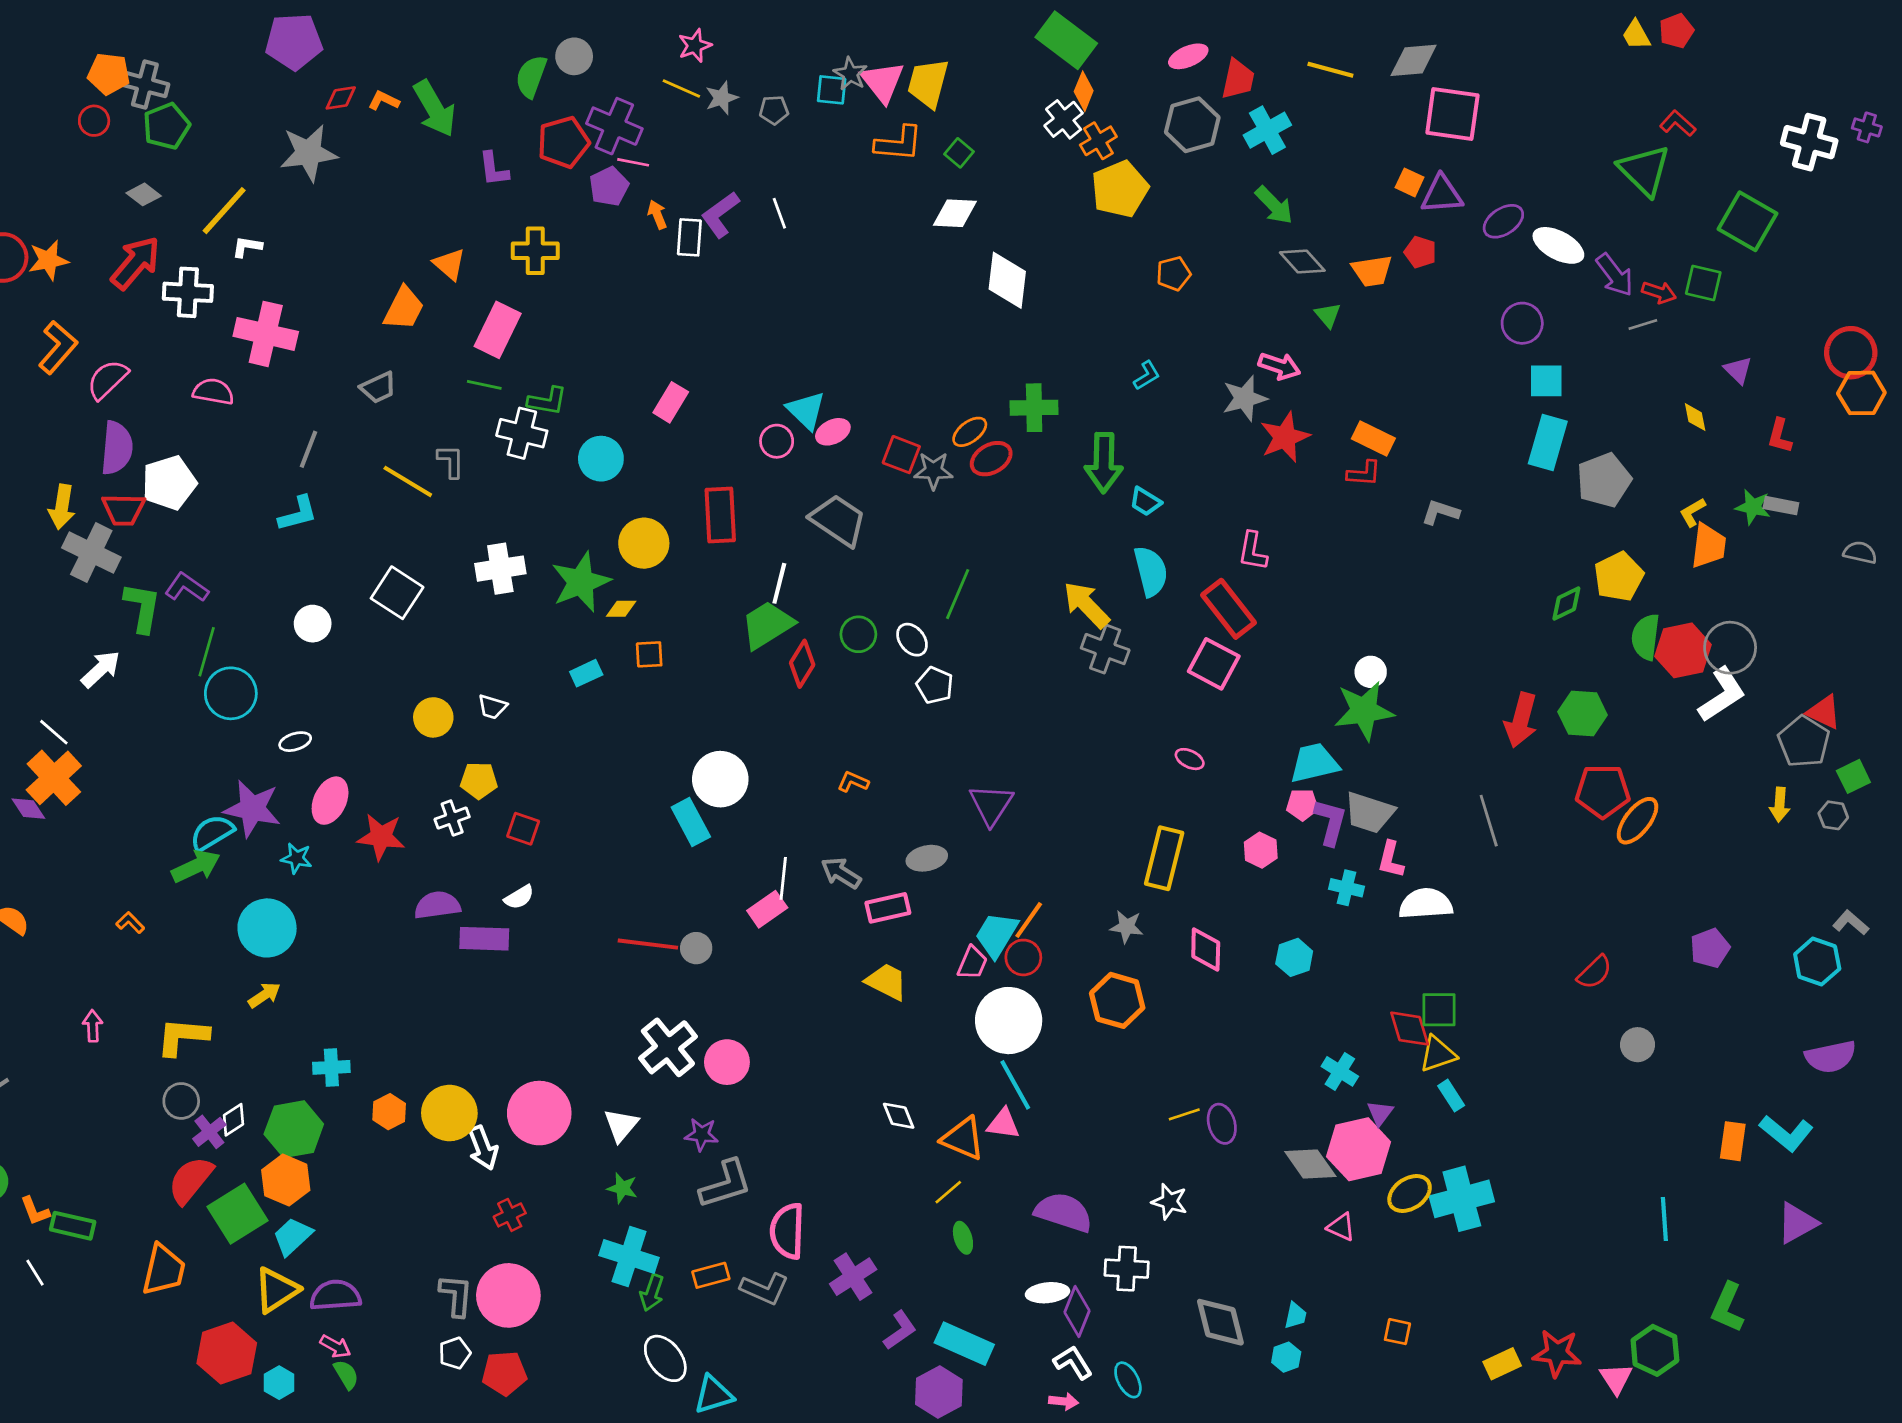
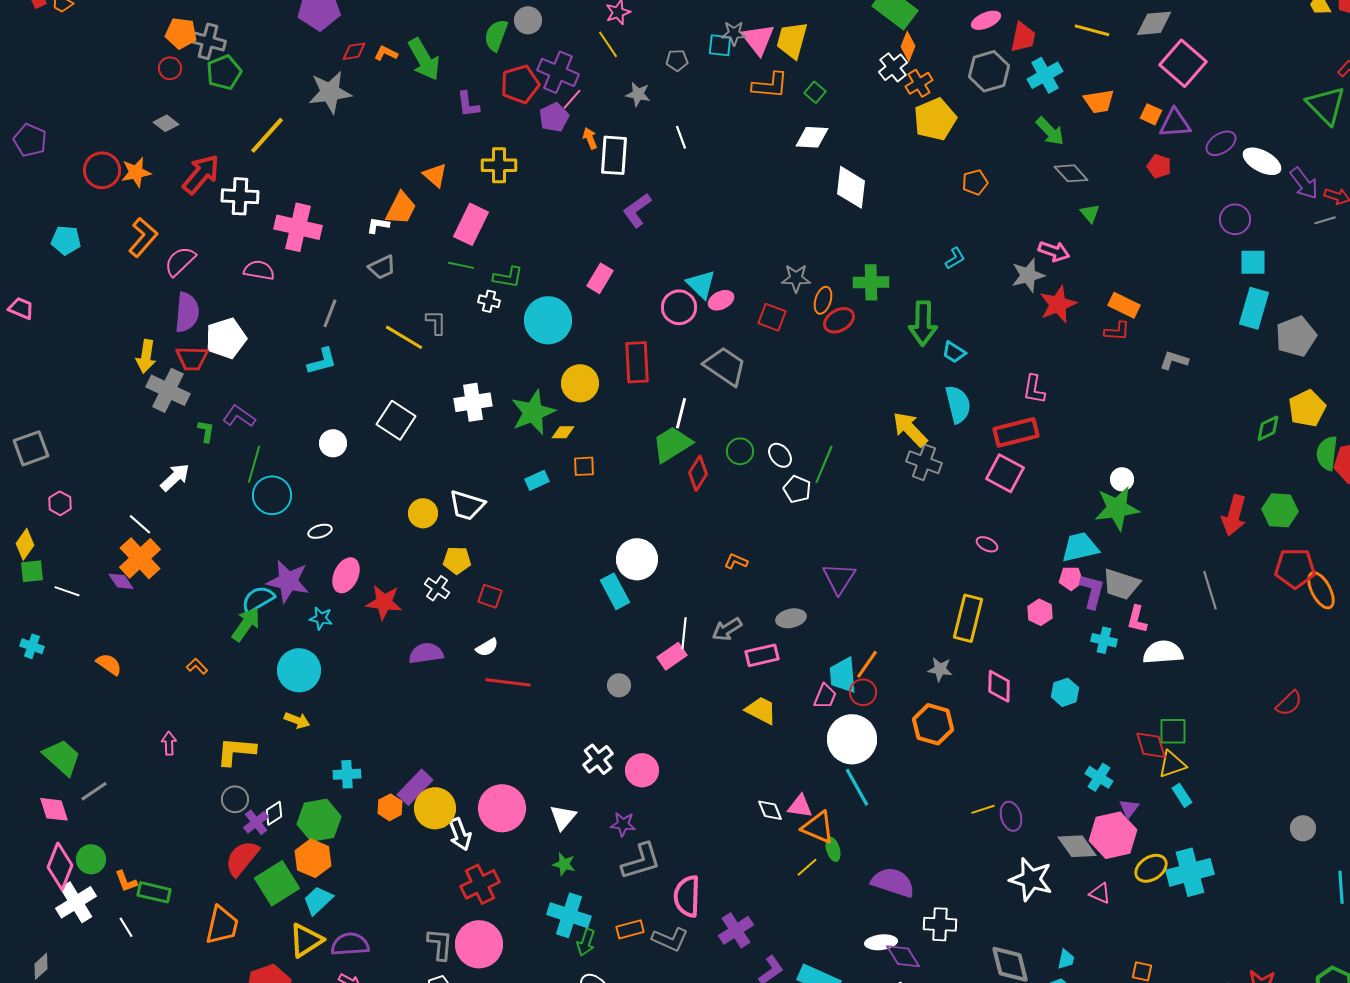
gray star: (850, 74) -> (734, 33), turned -30
yellow line: (681, 89) -> (608, 44), turned 32
gray star: (722, 98) -> (638, 94), moved, turned 30
pink square: (1452, 114) -> (1183, 63), turned 33
pink line: (633, 162) -> (572, 99), turned -60
gray diamond: (144, 194) -> (166, 123), moved
purple L-shape: (720, 215) -> (637, 210), moved
white rectangle: (689, 237) -> (614, 155), size x1.4
white L-shape: (247, 247) -> (378, 225), moved
orange trapezoid: (1372, 271) -> (1099, 101), moved
orange ellipse: (970, 432) -> (823, 300), turned -36
white cross: (522, 433) -> (489, 301), size x0.6
pink circle: (777, 441) -> (679, 307), size x1.4
cyan circle: (601, 459) -> (548, 320), size x1.4
gray star: (933, 471) -> (796, 278), moved
green line: (958, 594) -> (824, 464), moved
green L-shape: (142, 607) -> (206, 431), size x0.6
red rectangle: (1229, 609) -> (1016, 432), turned -66
white trapezoid: (492, 707) -> (467, 505), size x1.6
white cross: (452, 818) -> (437, 588), turned -35
orange ellipse: (1638, 821) -> (1321, 590), turned -66
green arrow: (196, 866) -> (246, 624), turned -30
gray arrow: (841, 873) -> (727, 629), turned -64
cyan trapezoid: (997, 935) -> (843, 675), turned -36
purple rectangle: (484, 939) -> (415, 787), moved, turned -48
red line: (648, 944) -> (508, 682), moved
yellow arrow: (264, 995) -> (297, 720), turned 55
gray circle: (1638, 1045) -> (1303, 828), moved
white cross: (668, 1047) -> (598, 759), size x0.7
pink triangle: (1003, 1124) -> (800, 806), moved
white star: (1170, 1202) -> (1031, 879), moved, size x1.6
red cross: (510, 1215) -> (480, 884), size x1.6
green ellipse: (963, 1238) -> (833, 849), moved
purple diamond: (1077, 1312) -> (903, 956), turned -54

